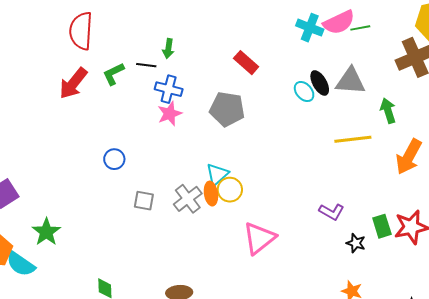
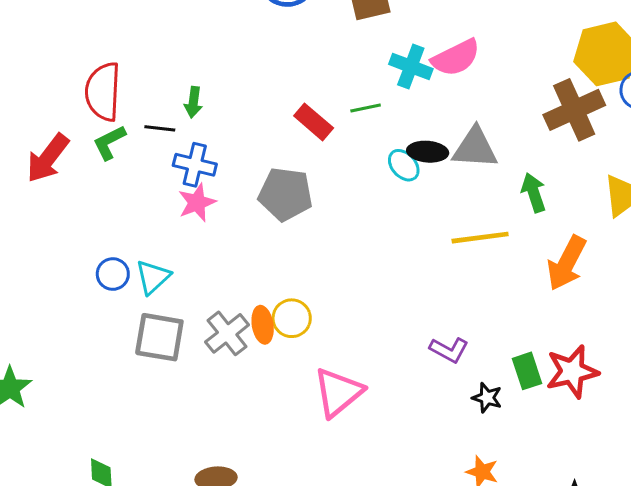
green line: (360, 28) -> (366, 108), moved
red semicircle: (81, 31) -> (103, 92), moved
black ellipse: (320, 83) -> (428, 152), turned -55
cyan triangle: (217, 174) -> (153, 277), moved
gray square: (144, 201) -> (159, 337), size x1.6

